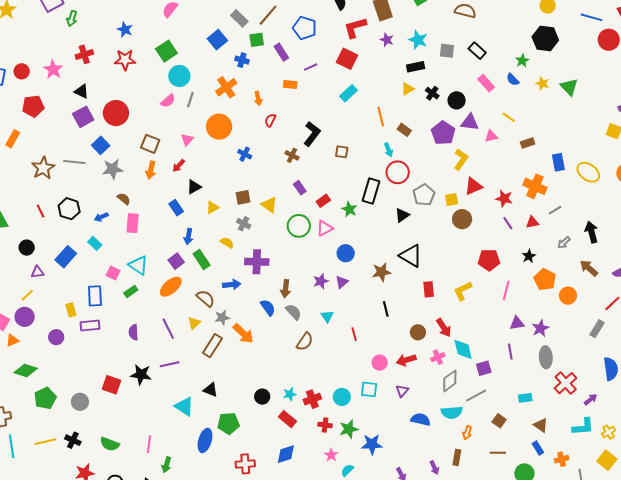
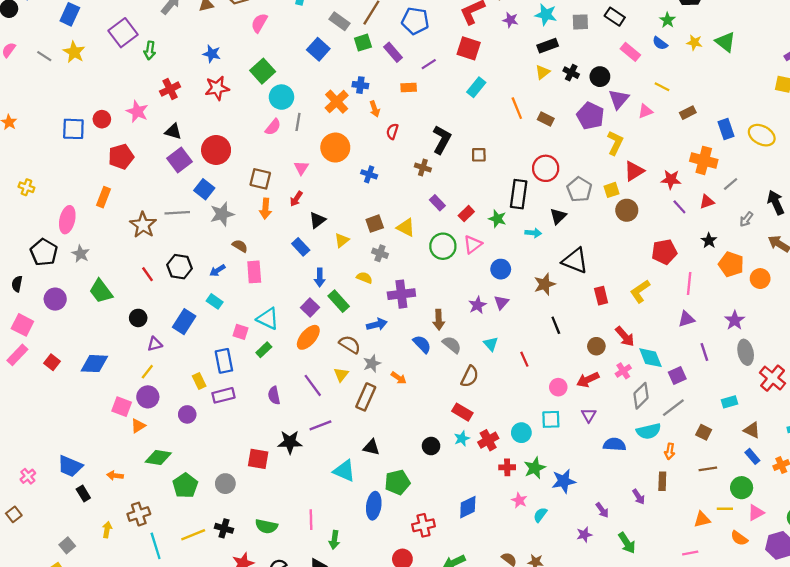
blue cross: (242, 60) -> (360, 85), moved
purple triangle: (470, 122) -> (619, 99), turned -48
cyan arrow: (388, 150) -> (533, 233), moved, turned -56
purple triangle: (517, 323) -> (686, 319), moved
orange arrow: (243, 334) -> (399, 378), size x0.6
red rectangle: (287, 419) -> (462, 412), moved

